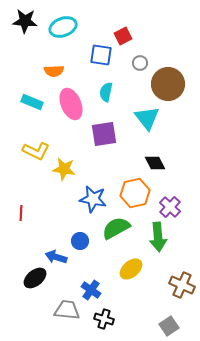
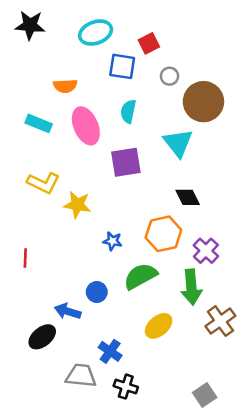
cyan ellipse: (63, 27) -> (96, 33), moved
blue star: (93, 199) -> (113, 241), size x0.6
brown cross: (182, 285) -> (220, 321), moved, turned 30

